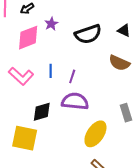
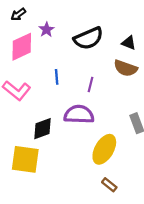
black triangle: (124, 30) -> (129, 43), moved
blue line: (51, 71) -> (57, 77), moved
purple line: (72, 76) -> (91, 84), moved

